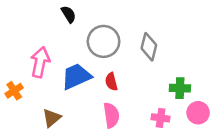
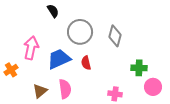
pink semicircle: (111, 115) -> (65, 89), moved
pink cross: (161, 118) -> (115, 94), moved

